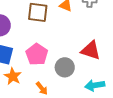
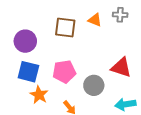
pink pentagon: (37, 54) -> (64, 72), turned 30

